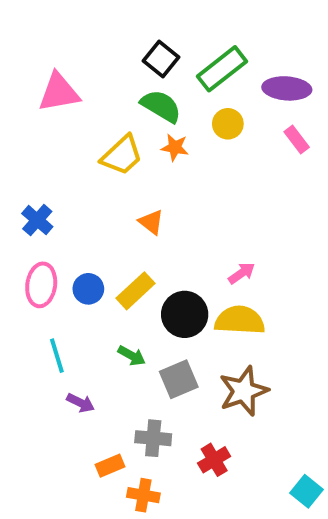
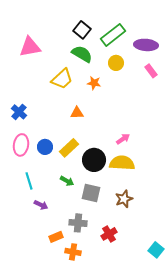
orange star: (175, 147) -> (94, 83), moved
orange triangle: (151, 222) -> (77, 113), turned -40
gray square: (179, 379) -> (91, 193), turned 36
brown star: (244, 391) -> (124, 199), size x0.7

